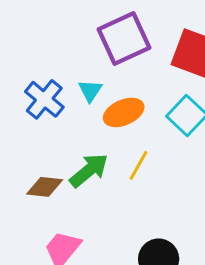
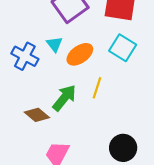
brown diamond: (45, 187) -> (37, 115), turned 45

